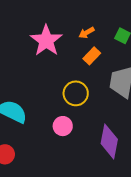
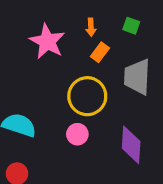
orange arrow: (87, 33) -> (91, 27), turned -56
yellow circle: (76, 93) -> (87, 96), size x1.4

